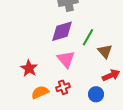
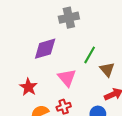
purple diamond: (62, 31) -> (45, 49), moved

